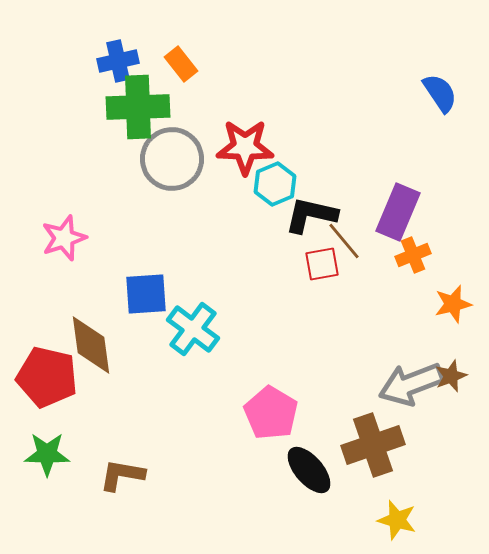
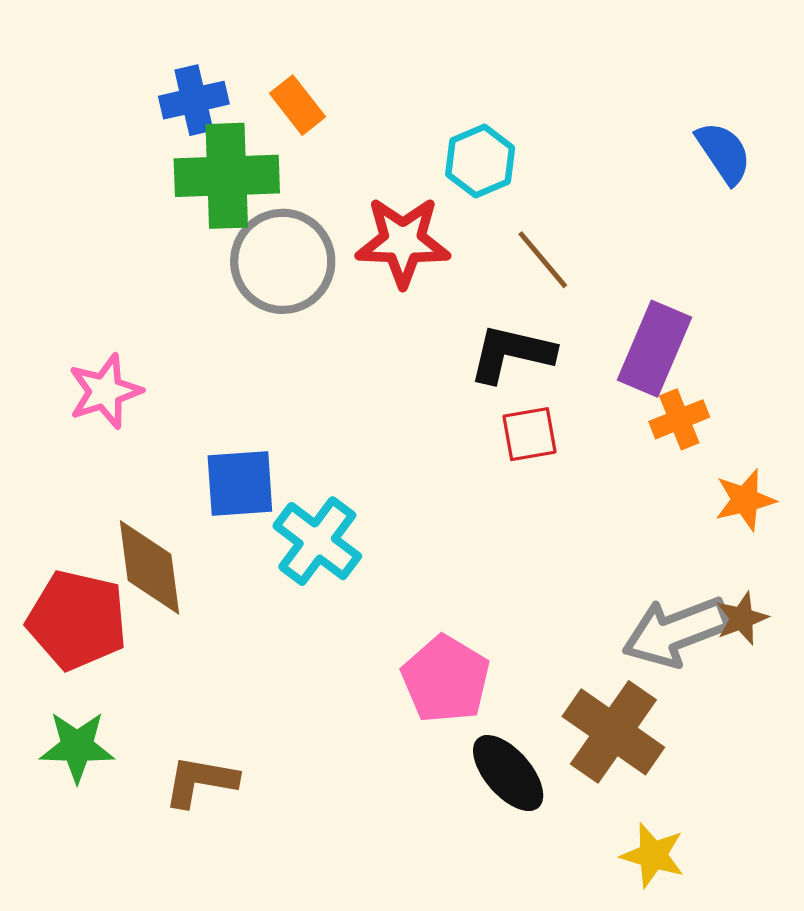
cyan hexagon: (275, 184) -> (480, 161), moved
brown line: (344, 241) -> (543, 260), moved
brown cross: (373, 445) -> (613, 732), turned -36

